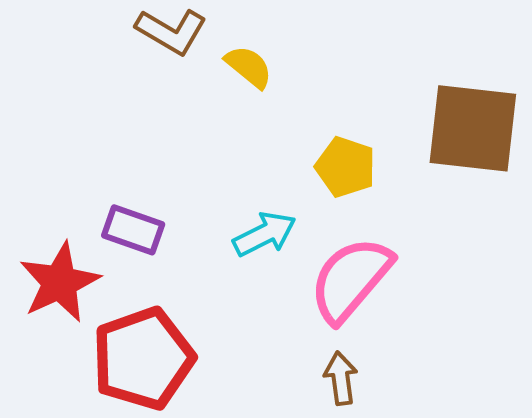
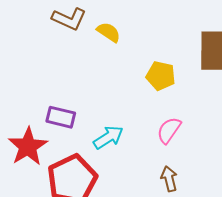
cyan arrow: (265, 234) -> (108, 137), moved
pink semicircle: (351, 279) -> (169, 130), size x0.6

